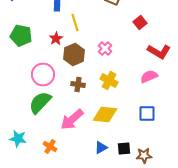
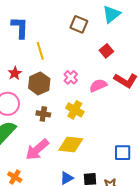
red star: (56, 38) -> (15, 73), moved
pink semicircle: (149, 76) -> (98, 85), moved
blue square: (147, 114) -> (123, 153), moved

